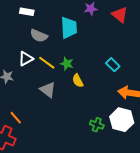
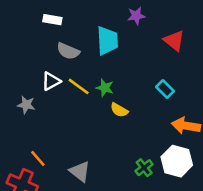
red triangle: (120, 15) -> (174, 41), moved
yellow semicircle: (78, 81) -> (119, 110), turned -32
gray triangle: (48, 90) -> (80, 172), moved
green cross: (97, 125) -> (144, 168), turned 32

